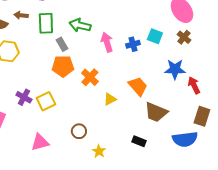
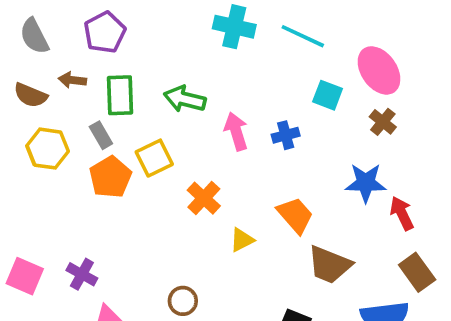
cyan square: (155, 36) -> (328, 95), moved
gray rectangle: (62, 44) -> (101, 135), moved
orange pentagon: (63, 66) -> (110, 177), moved, turned -30
purple cross: (24, 97) -> (82, 274), moved
yellow square: (46, 101) -> (154, 158), moved
brown rectangle: (202, 116) -> (417, 272), turned -54

